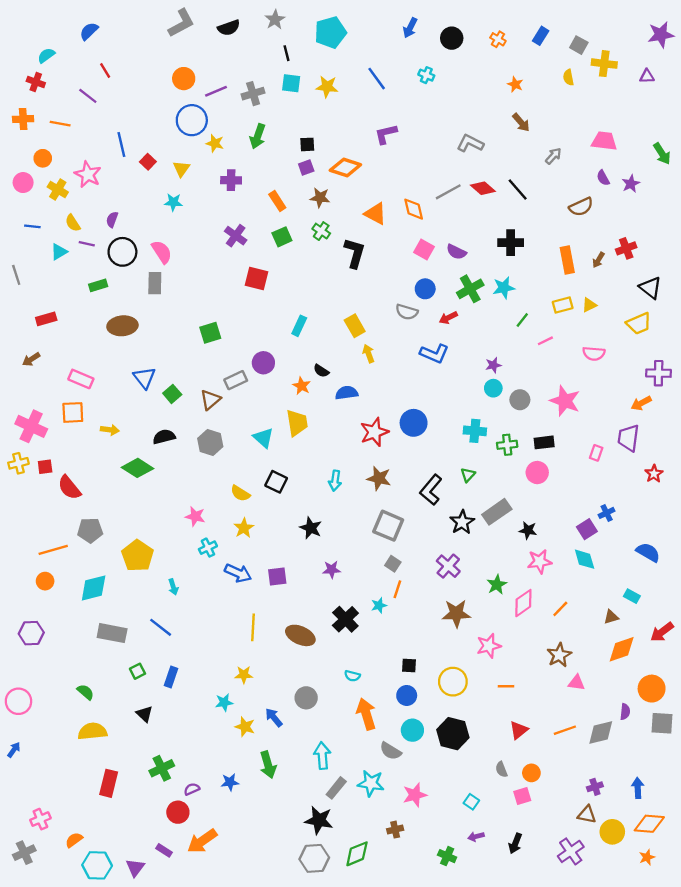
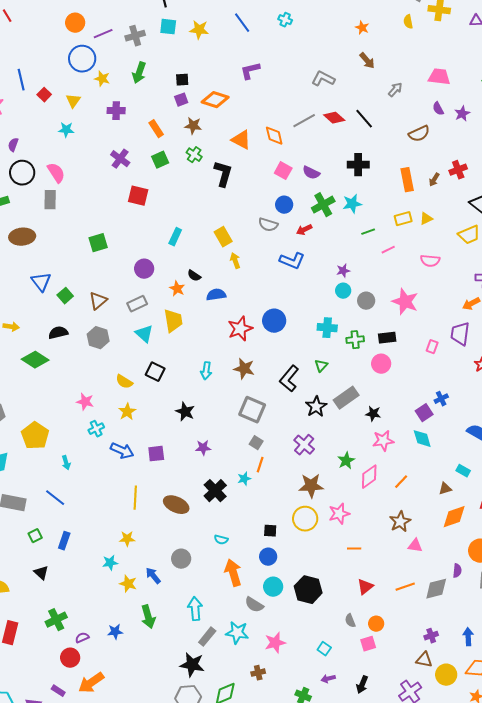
green line: (522, 320) -> (368, 232), turned 32
gray rectangle: (236, 380) -> (137, 304), moved
yellow circle: (453, 682) -> (305, 519), moved

